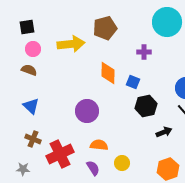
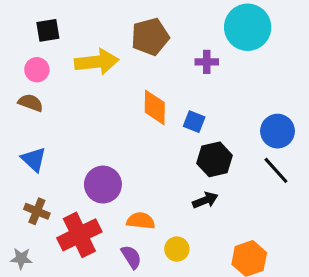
black square: (27, 27) -> (48, 30), moved
purple cross: (144, 52) -> (207, 62), moved
purple circle: (87, 111) -> (103, 185), moved
black arrow: (164, 132) -> (205, 200), moved

